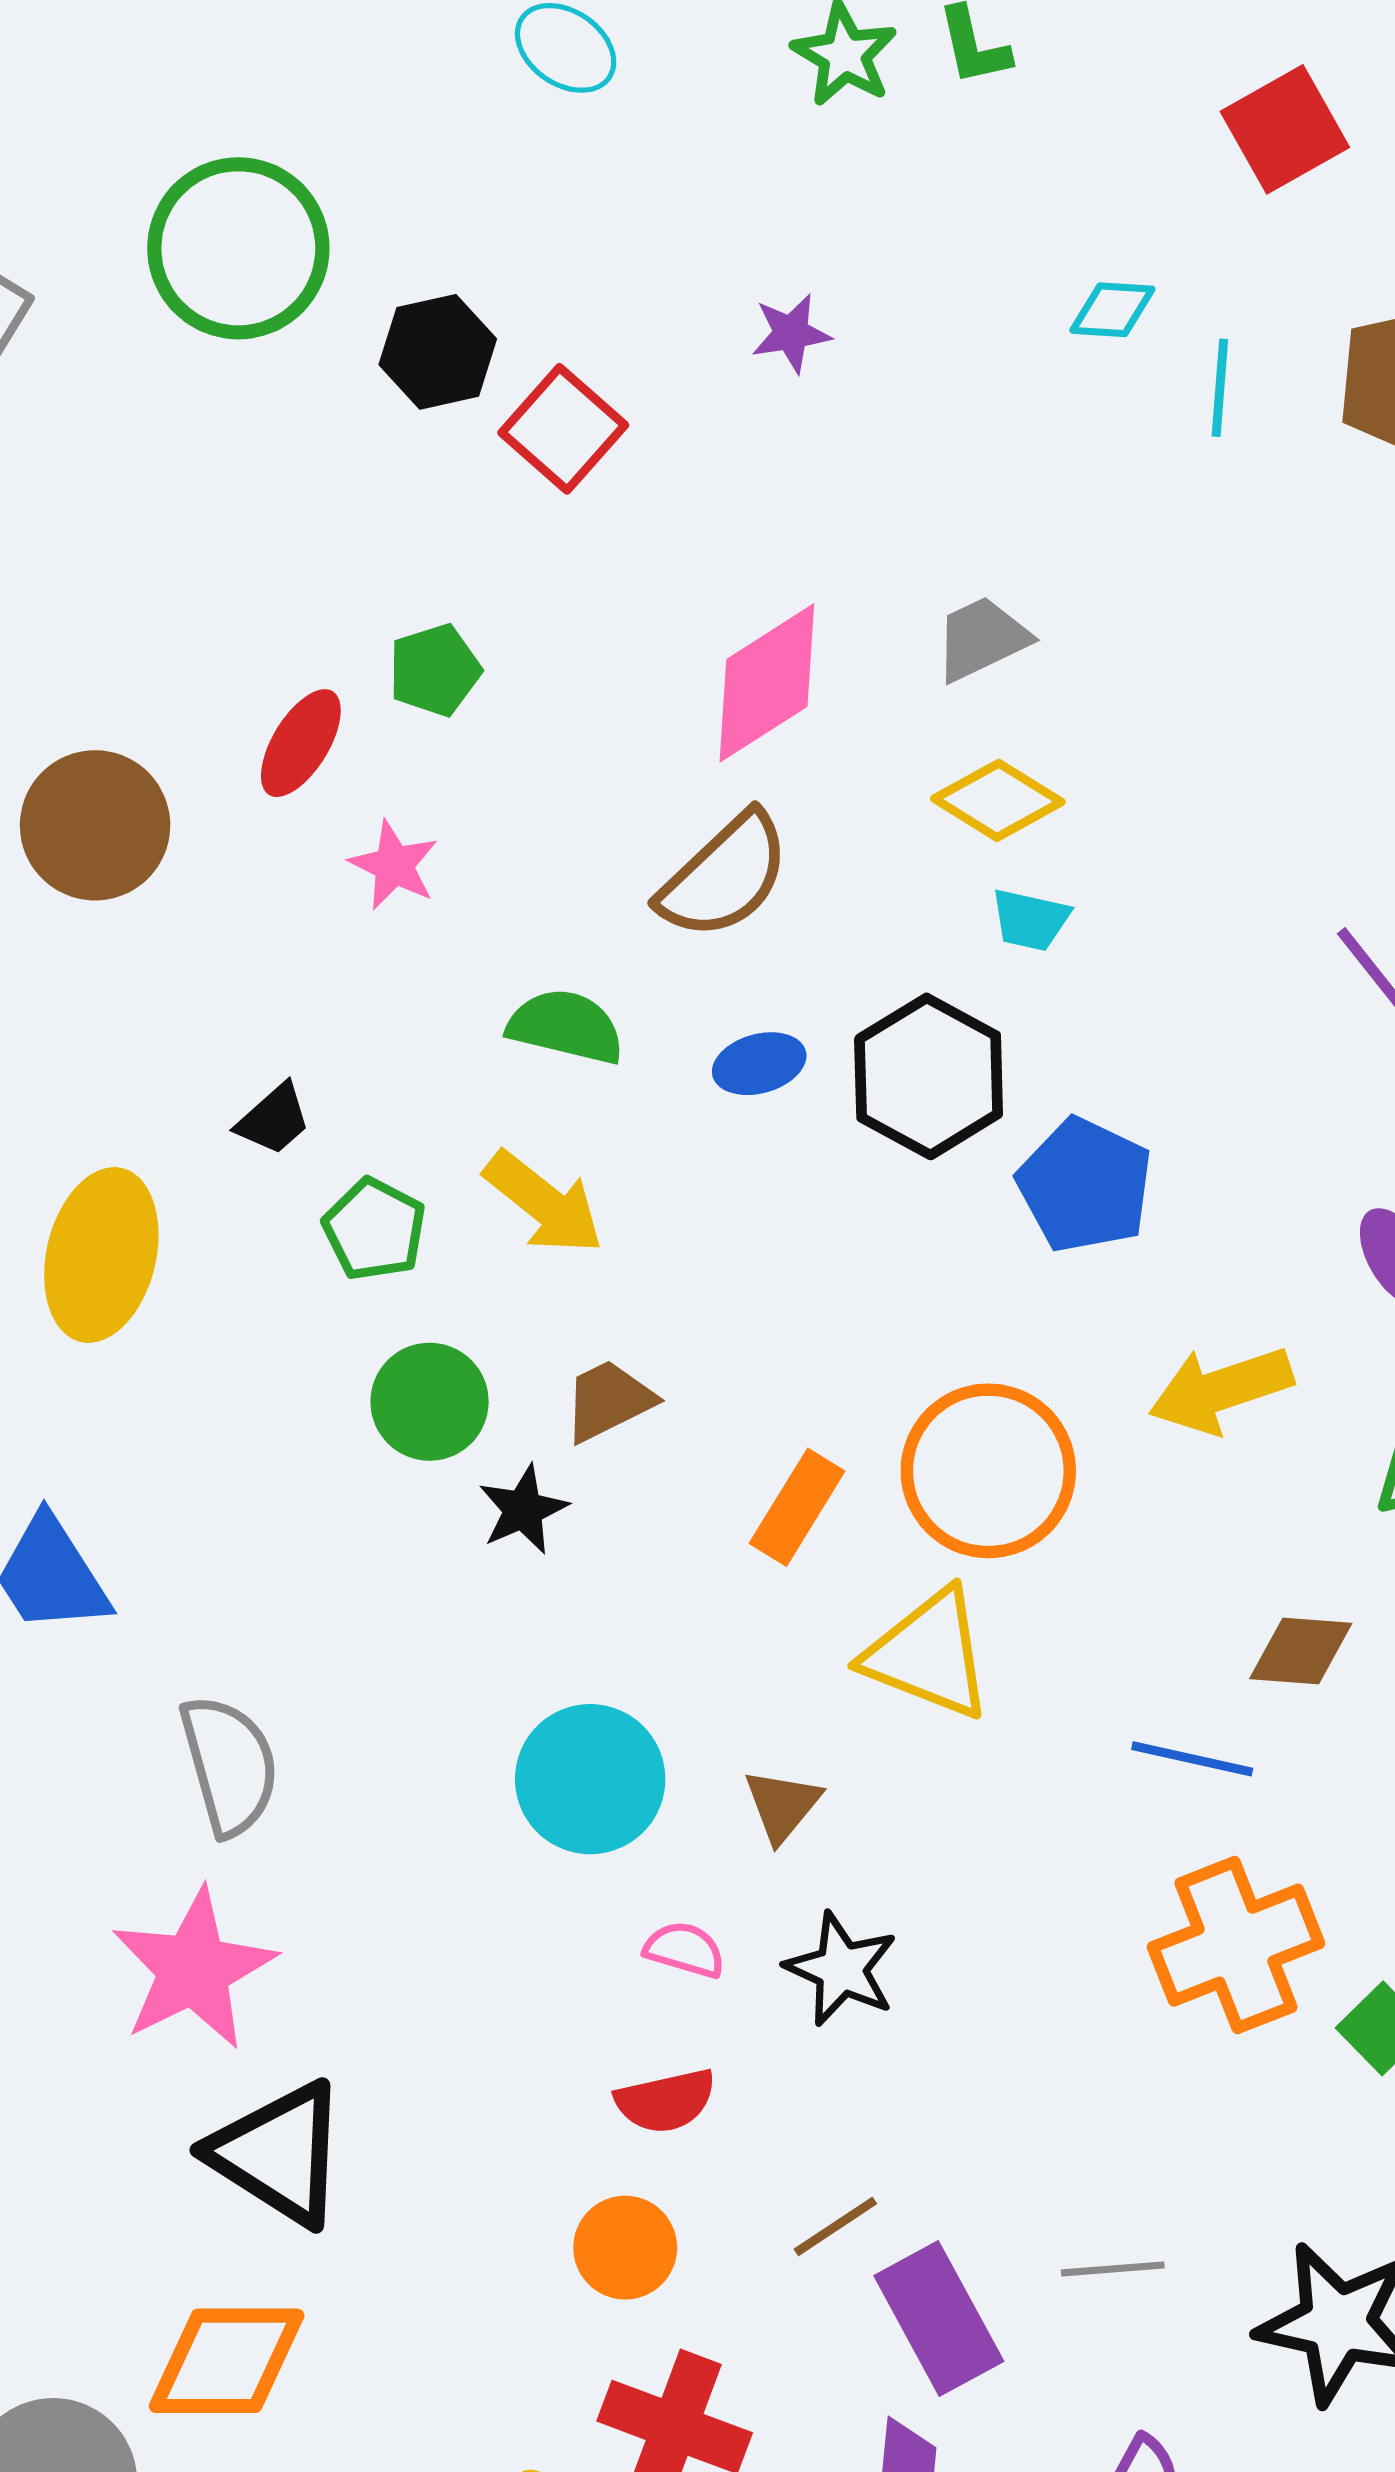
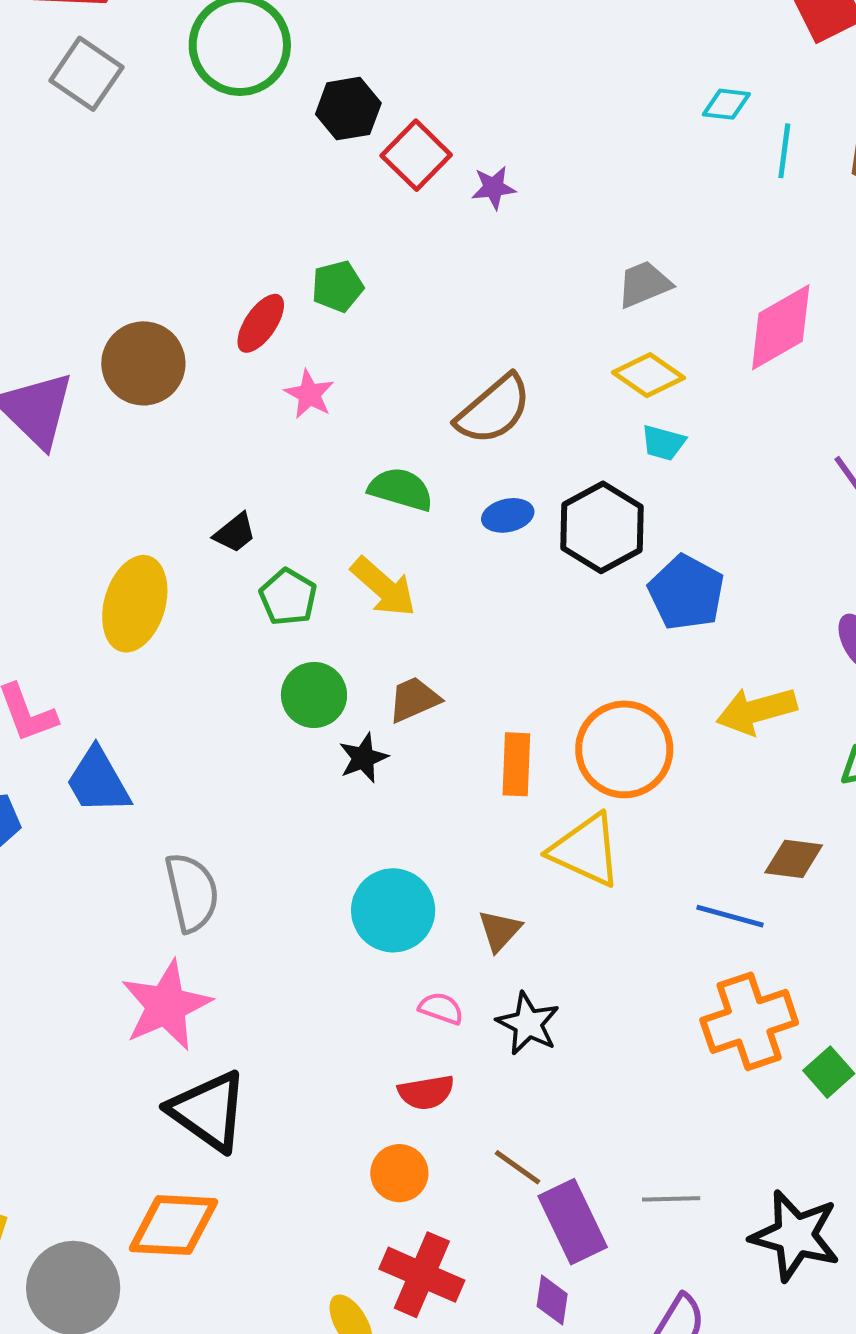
purple star: (791, 333) -> (494, 188), moved
pink diamond: (767, 683) -> (781, 327), moved
orange rectangle: (797, 1507) -> (516, 764), turned -32
brown line: (835, 2226) -> (517, 1167), turned 66

